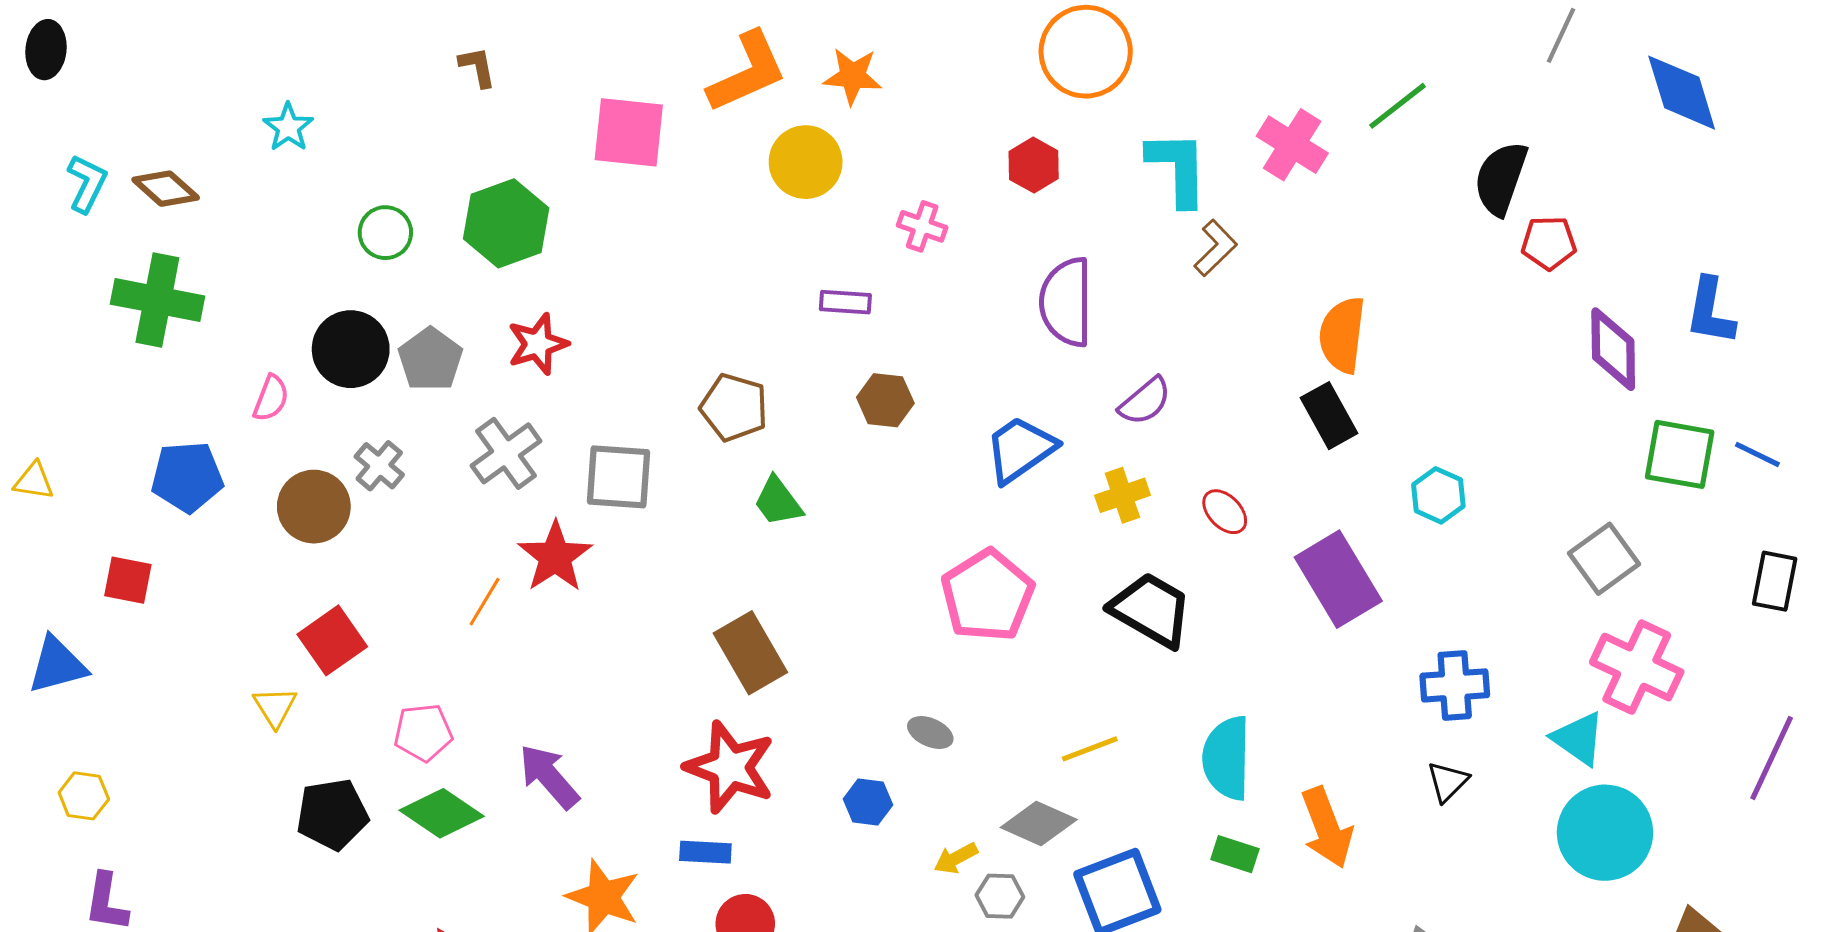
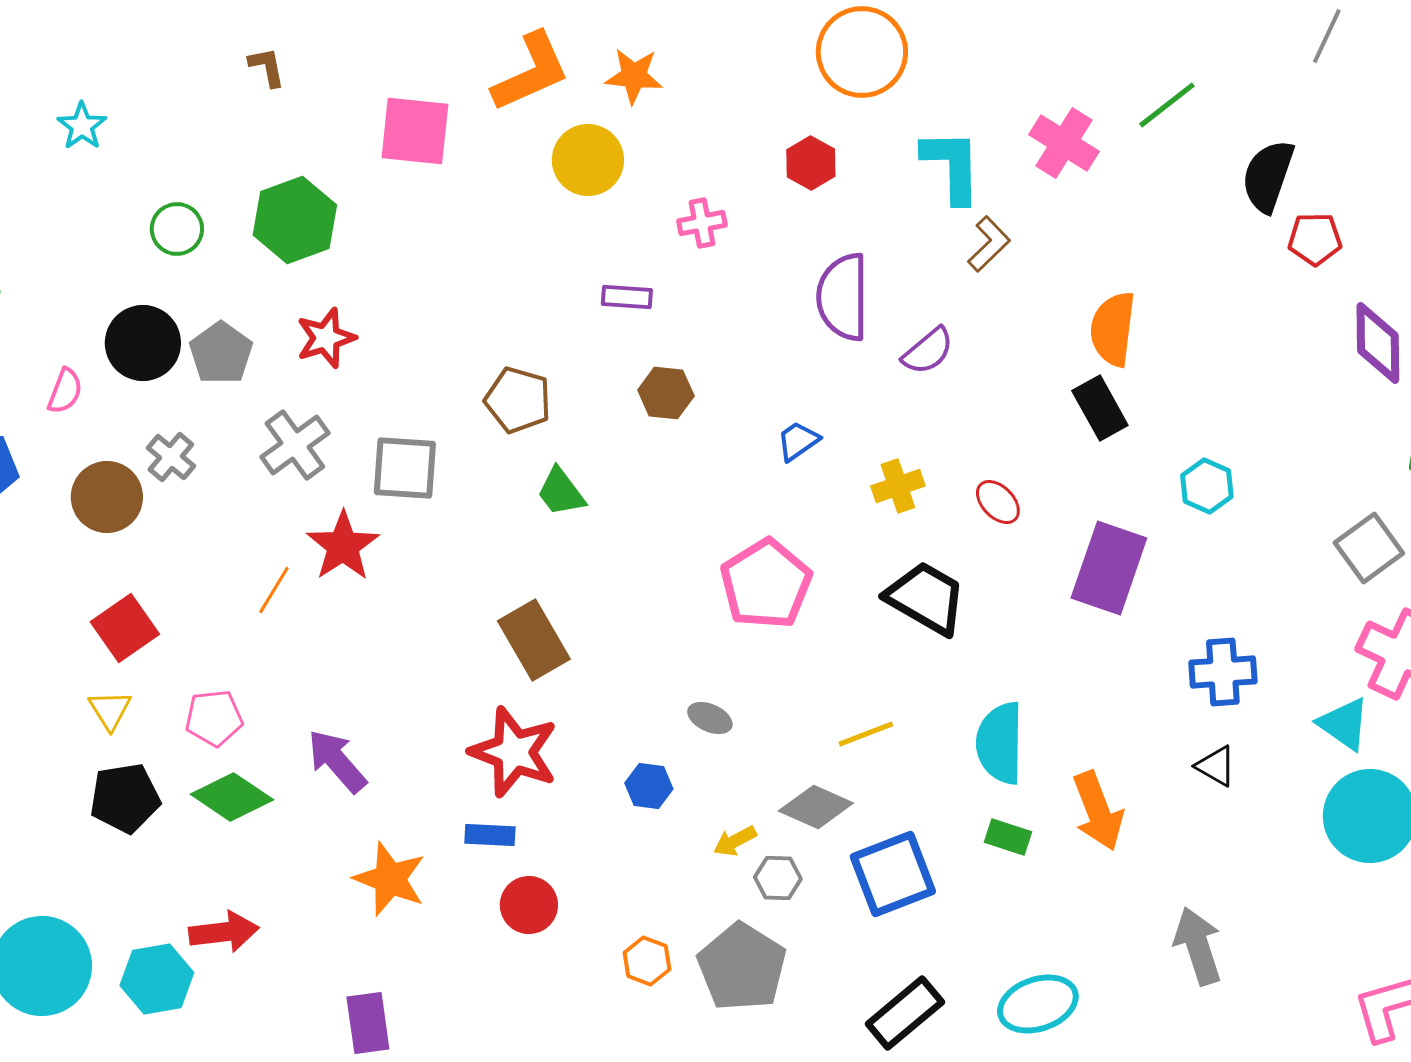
pink cross: (922, 226) -> (702, 223), turned -30
purple semicircle: (1145, 401) -> (928, 351), moved
blue trapezoid: (1020, 449) -> (798, 441), size x0.6
purple rectangle: (1338, 579) -> (1109, 568), turned 50
yellow triangle: (275, 707) -> (110, 710), moved
black triangle: (1448, 782) -> (1216, 766), turned -45

